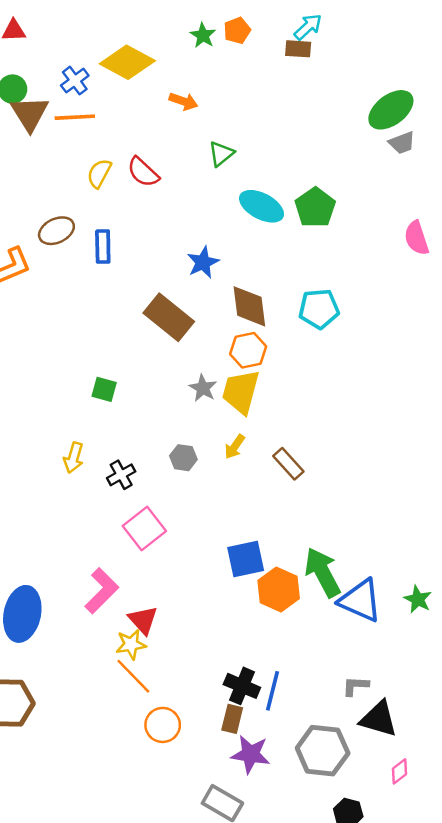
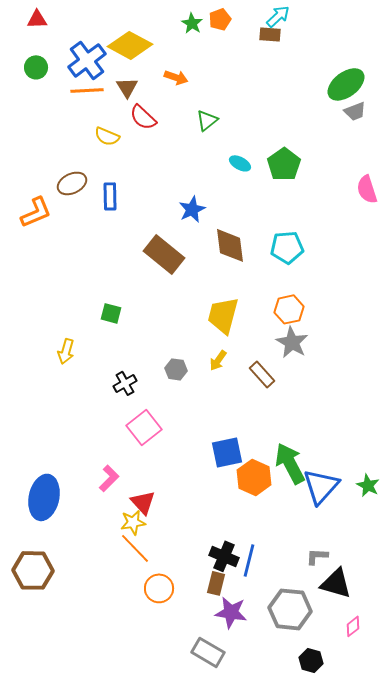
blue cross: (75, 81) -> (87, 60), size x1.6
brown triangle: (30, 114) -> (127, 87), moved, size x0.7
red semicircle: (143, 172) -> (143, 117), moved
yellow semicircle: (99, 173) -> (107, 136), turned -95
cyan ellipse: (262, 206) -> (240, 163), size x0.6
orange hexagon: (248, 350) -> (289, 309), moved
gray star: (203, 388) -> (292, 342), moved, size x1.4
yellow arrow: (74, 458) -> (66, 351), moved
pink L-shape: (102, 591) -> (109, 478), size x0.7
blue triangle: (360, 600) -> (321, 486), turned 48

